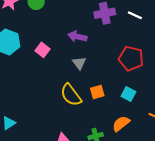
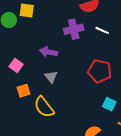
orange square: (97, 92) -> (24, 91), moved
cyan square: (128, 94) -> (109, 104), moved

